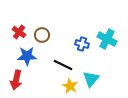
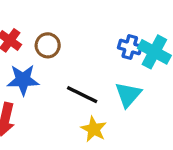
blue cross: (82, 44) -> (130, 47), moved
cyan triangle: (91, 79) -> (128, 95), moved

